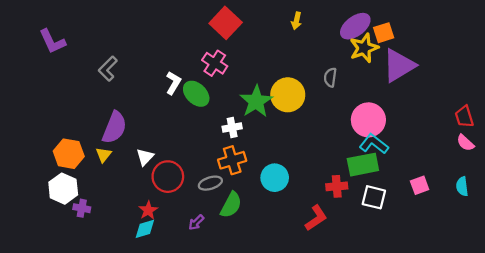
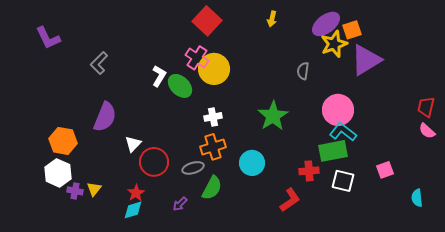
yellow circle: (288, 95) -> (214, 69), moved
green star: (256, 101) -> (273, 116), moved
red trapezoid: (464, 117) -> (426, 107), turned 30
yellow triangle: (104, 155) -> (94, 189), moved
cyan semicircle: (462, 186) -> (417, 198), moved

